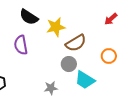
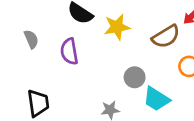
brown semicircle: (76, 43) -> (166, 36), moved

